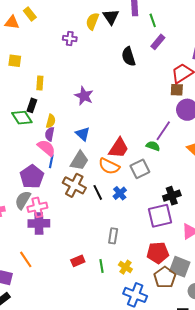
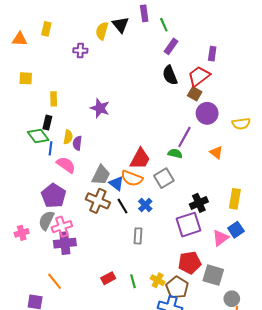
yellow rectangle: (30, 14) -> (46, 29), moved, turned 56
black semicircle: (128, 57) -> (170, 75), moved
brown square: (177, 90) -> (195, 94), turned 32
purple semicircle: (50, 134) -> (77, 143), moved
blue triangle: (83, 134) -> (116, 183), moved
blue line: (51, 161) -> (50, 148), moved
gray rectangle: (113, 236) -> (138, 236), moved
brown pentagon: (165, 277) -> (177, 287), moved

